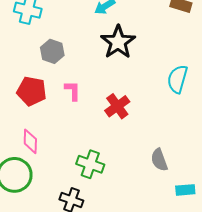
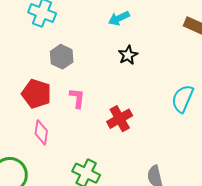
black star: (118, 42) -> (128, 55), size x0.6
pink diamond: (30, 141) -> (41, 132), moved

